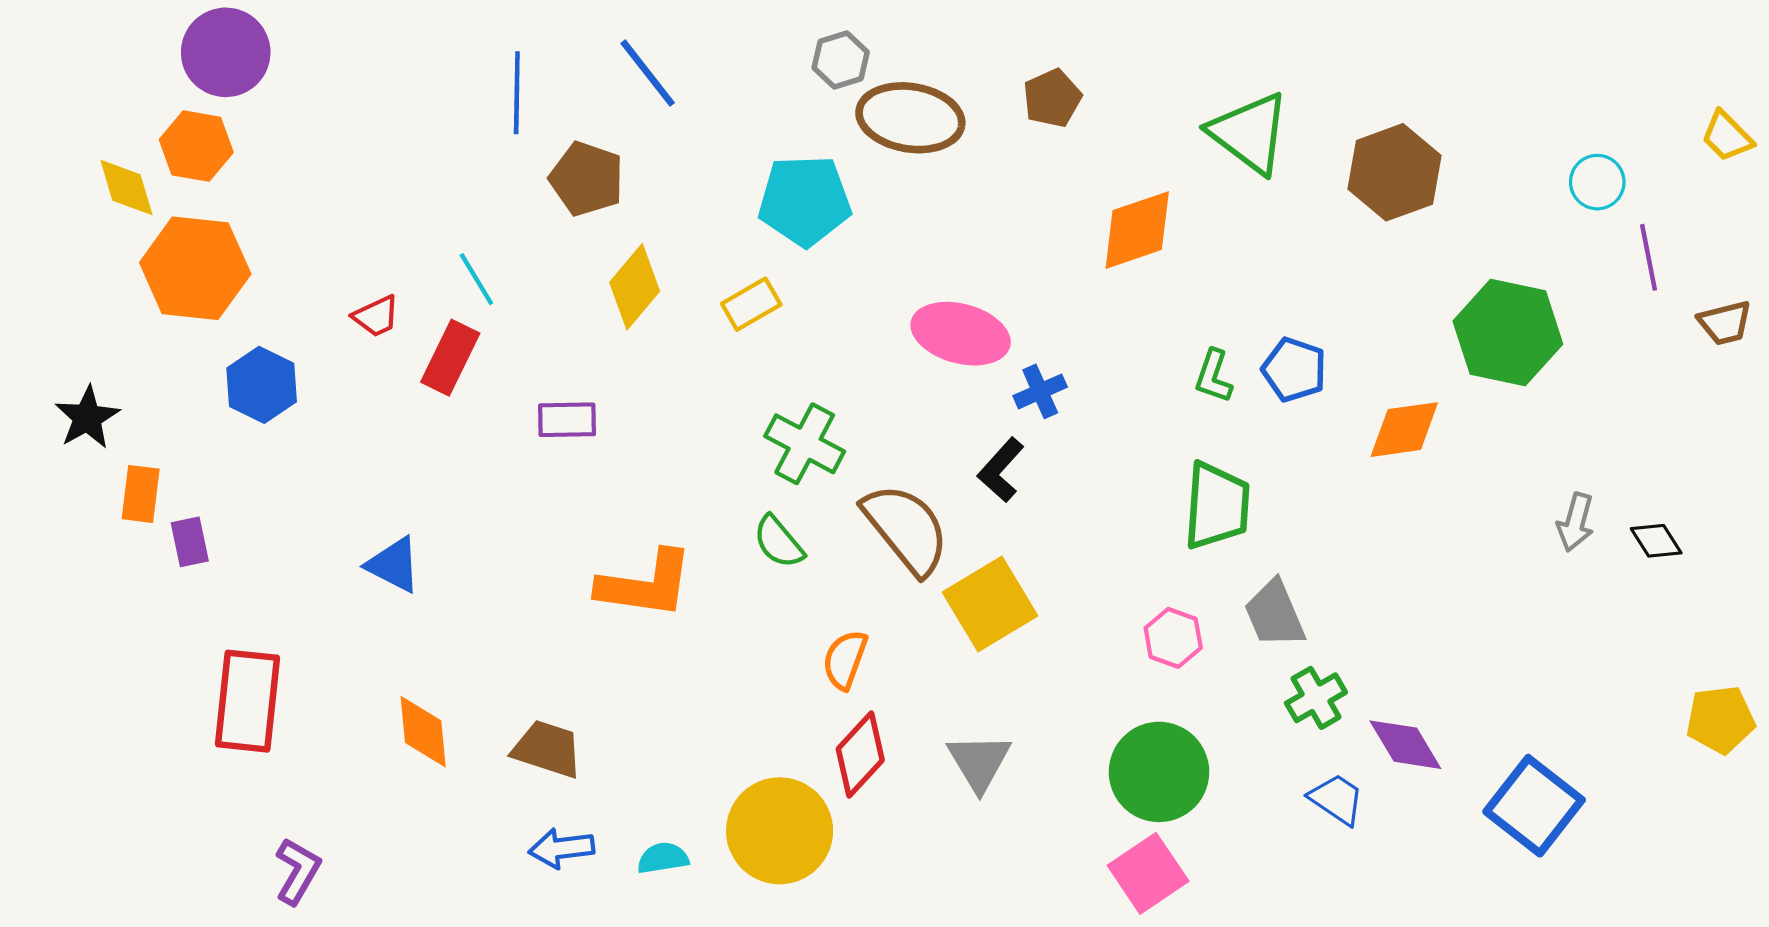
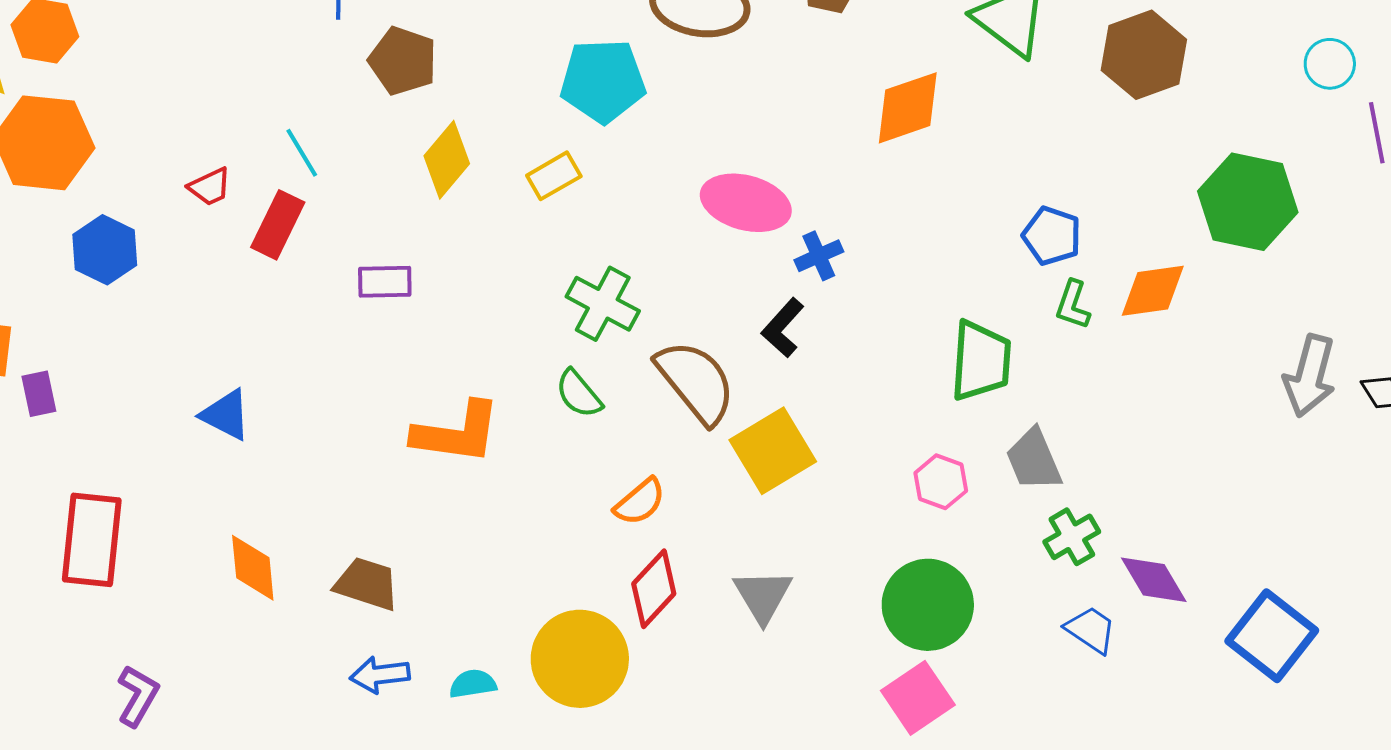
green L-shape: (1214, 376) -> (1073, 305), moved
gray arrow: (1575, 522) -> (1310, 376), size x1.5
orange semicircle: (845, 660) -> (640, 502), turned -150

